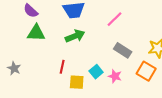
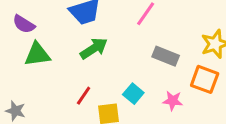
red line: (62, 67) -> (84, 96), turned 32
pink star: (115, 76) -> (173, 101), moved

